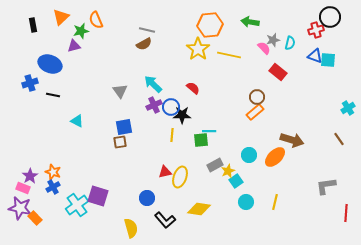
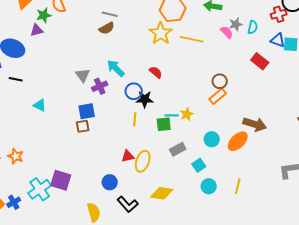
red rectangle: (278, 72) -> (260, 61), moved
purple cross: (154, 105) -> (100, 86), moved
yellow star: (228, 171) -> (187, 114), moved
blue cross: (53, 187) -> (14, 202), moved

